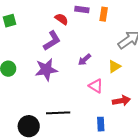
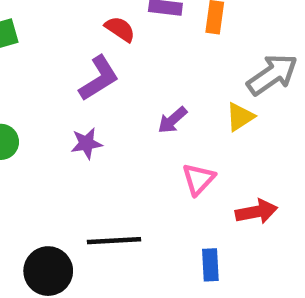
yellow triangle: (114, 66) -> (240, 117), moved
purple star: (46, 70) -> (86, 143), size x0.6
pink triangle: (96, 86) -> (198, 179), turned 42

